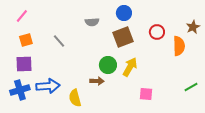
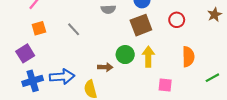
orange semicircle: (179, 46) -> (188, 57), moved
purple square: (24, 64) -> (25, 53), moved, turned -30
yellow arrow: (130, 67) -> (148, 57), turned -30
brown arrow: (97, 81) -> (105, 67), moved

